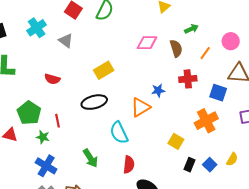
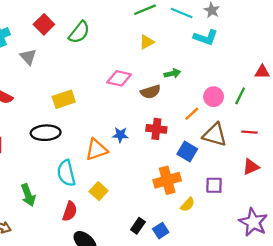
brown semicircle: (176, 48) -> (151, 92), turned 78
orange line: (205, 53) -> (192, 114), moved
yellow square: (176, 141) -> (99, 191), moved
yellow semicircle: (232, 159) -> (188, 204), moved

